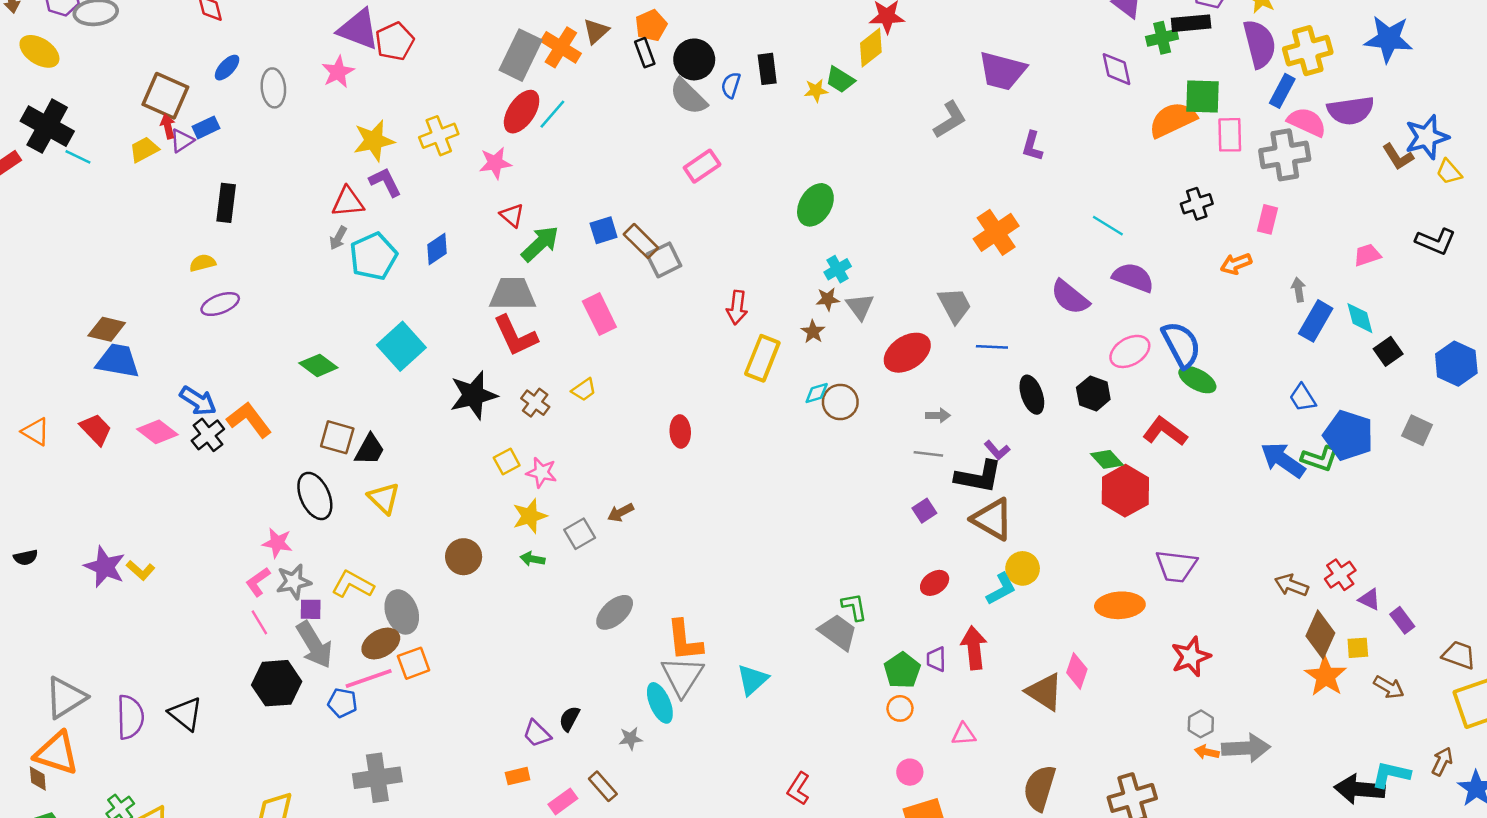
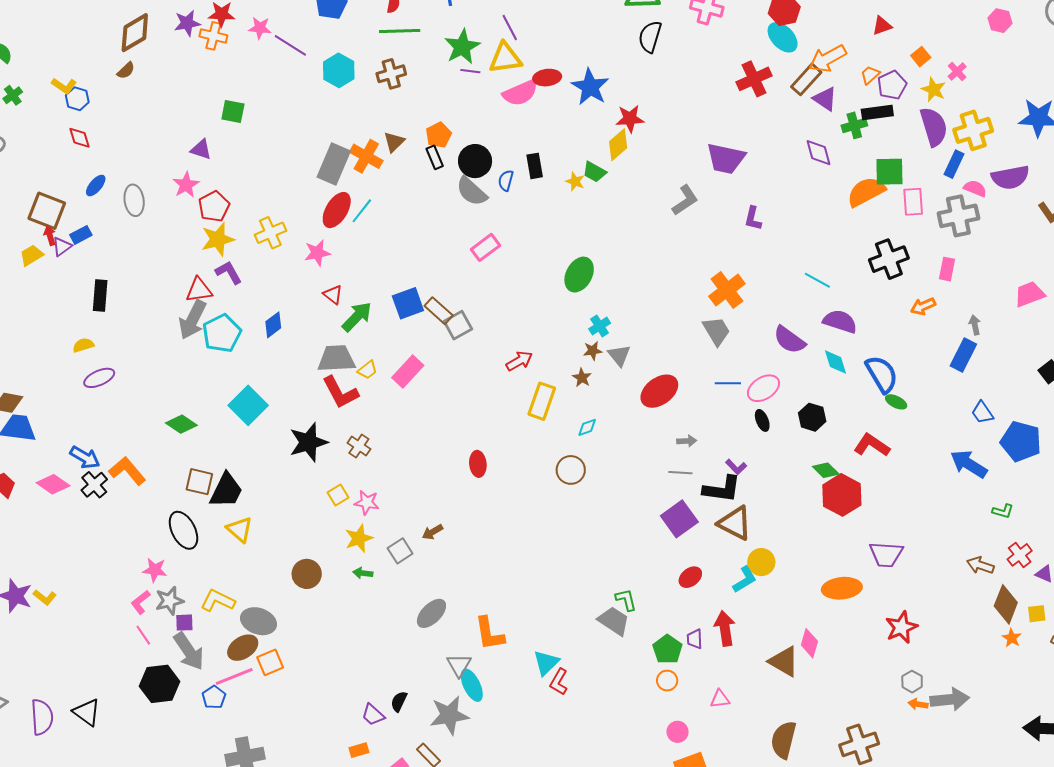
purple triangle: (358, 29) -> (201, 149), size x0.6
red pentagon: (395, 41) -> (214, 206), moved
yellow star: (816, 90) -> (575, 182), turned 30
pink semicircle: (1307, 122) -> (975, 188), size x0.7
black cross: (1197, 204) -> (889, 259), size x1.5
blue square: (604, 230) -> (408, 303), size x1.4
gray arrow: (338, 238) -> (193, 320), size x2.0
pink trapezoid: (1367, 255) -> (1029, 294), size x1.4
gray trapezoid: (955, 305) -> (716, 331), moved
red arrow: (737, 308) -> (519, 361), turned -124
pink rectangle: (599, 314) -> (408, 372), turned 72
cyan diamond: (1360, 318) -> (835, 362), moved
blue rectangle: (1316, 321) -> (963, 355), moved
pink ellipse: (1130, 351) -> (763, 388), moved
green ellipse: (1197, 380) -> (896, 402), size x0.7
yellow trapezoid: (584, 390) -> (367, 370), moved
black ellipse: (1032, 395) -> (762, 420), size x0.7
brown circle: (840, 402) -> (571, 470), moved
black trapezoid: (370, 450) -> (226, 490), size x1.4
green L-shape: (1320, 459) -> (1003, 511), moved, size x0.7
purple square: (924, 511) -> (679, 519), size x1.8
gray ellipse: (402, 612) -> (259, 621), turned -48
gray triangle: (682, 676) -> (459, 665), moved, size x0.7
orange star: (1326, 676) -> (1012, 638), size x0.6
blue pentagon: (342, 703) -> (214, 697), turned 30
gray star: (631, 738) -> (449, 715), size x2.0
red L-shape: (799, 789) -> (559, 682), moved

